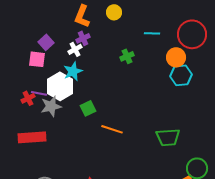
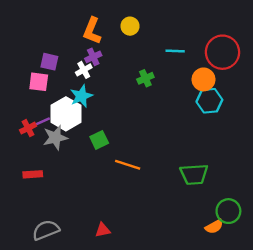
purple square: (46, 42) -> (49, 62), turned -35
purple line: (39, 93) -> (41, 122), turned -35
red rectangle: (32, 137) -> (33, 174), size x0.6

